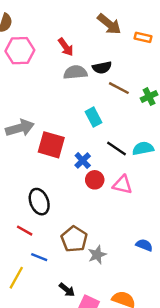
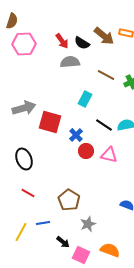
brown arrow: (109, 24) -> (104, 36), moved
black semicircle: (102, 68) -> (82, 43), moved, turned 42
cyan rectangle: (93, 117) -> (85, 99), turned 56
black ellipse: (39, 202) -> (24, 159), moved
gray star: (97, 255) -> (88, 224), moved
blue line: (39, 257) -> (43, 223), moved, turned -32

